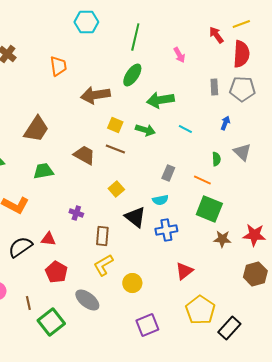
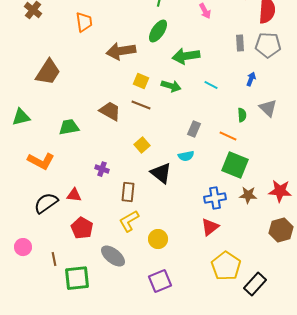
brown trapezoid: (36, 129) -> (48, 72), moved
blue cross: (166, 230) -> (215, 198), moved
green square: (51, 322) -> (77, 278), turned 32
purple square: (147, 325) -> (160, 281), moved

